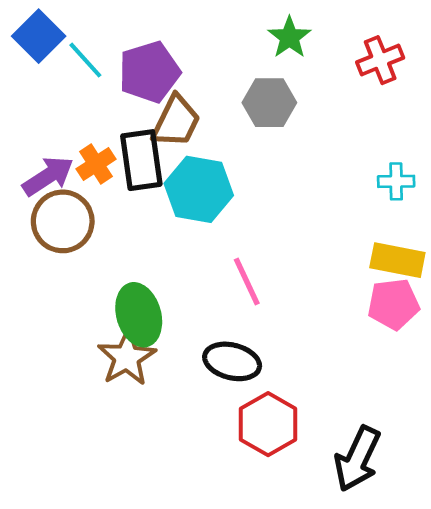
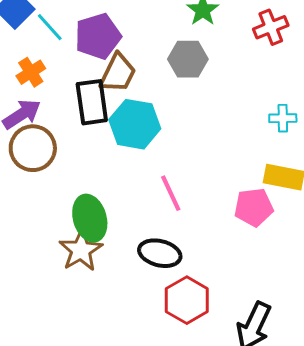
orange cross: (96, 164) -> (31, 72), moved
pink pentagon: (393, 304) -> (254, 207), moved

